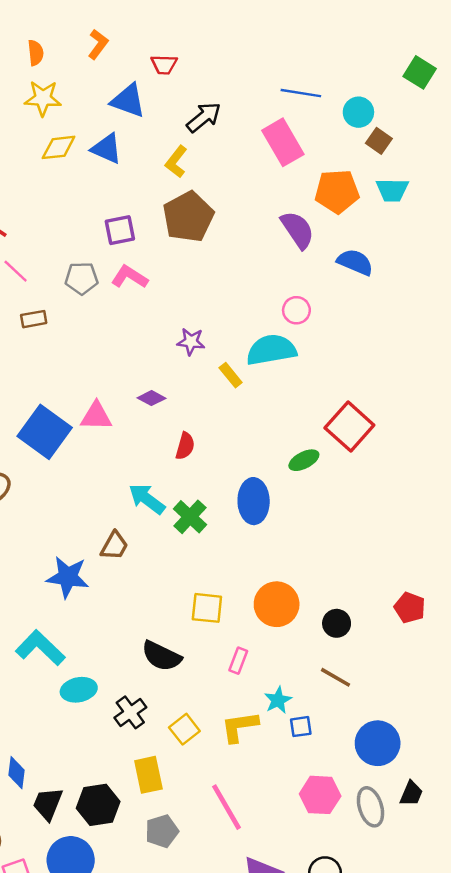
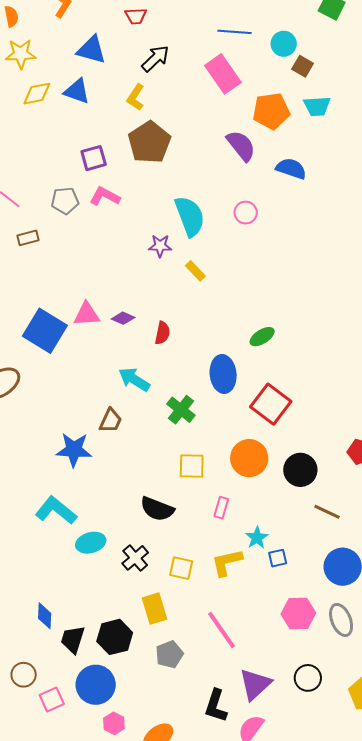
red trapezoid: (164, 65) -> (136, 16), moved
cyan semicircle: (271, 350) -> (190, 216), moved, turned 84
purple diamond: (151, 398) -> (123, 318), moved
red square: (349, 427) -> (271, 404), moved
green cross: (190, 517) -> (181, 410), moved
black circle: (337, 623) -> (300, 470), size x1.4
brown line: (335, 677) -> (327, 512), moved
yellow square: (184, 729) -> (181, 568), turned -35

